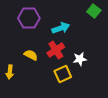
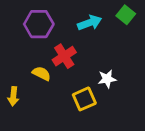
cyan arrow: (61, 28) -> (90, 23), moved
red cross: (56, 50) -> (64, 56), moved

